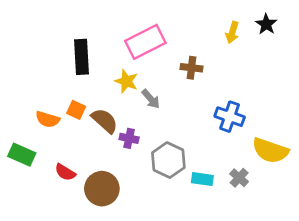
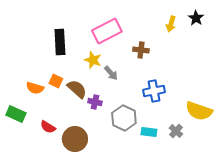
blue cross: (230, 117) -> (154, 91), moved, turned -30

